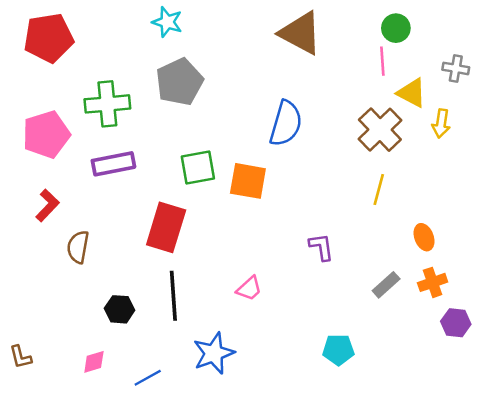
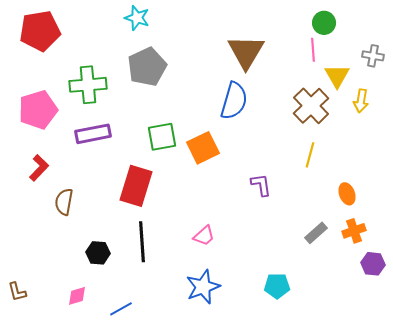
brown triangle: (301, 33) -> (246, 52), moved, turned 33
yellow triangle: (412, 93) -> (337, 76), turned 32
orange square: (248, 181) -> (203, 148), turned -36
purple L-shape: (321, 247) -> (261, 185), moved
blue star: (214, 353) -> (203, 287), moved

